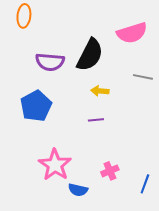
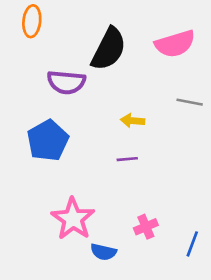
black semicircle: (90, 55) -> (109, 49), moved

